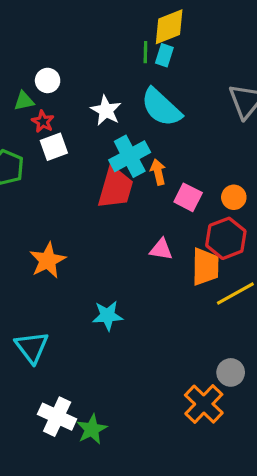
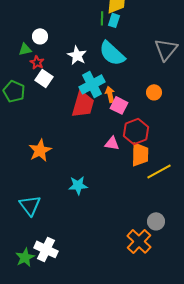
white square: (54, 147) -> (44, 78), turned -36
pink square: (188, 197) -> (119, 105), moved
orange circle: (234, 197) -> (154, 92), moved
red hexagon: (226, 238) -> (136, 131), moved
green star: (92, 429) -> (25, 257), moved

